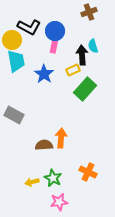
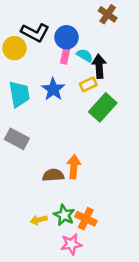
brown cross: (89, 12) -> (108, 14), turned -35
cyan semicircle: (93, 46) -> (85, 55), moved, turned 136
cyan trapezoid: (16, 61) -> (19, 94), moved
orange cross: (88, 172) -> (86, 219), moved

